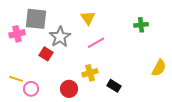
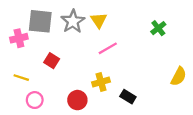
green cross: (141, 25) -> (158, 28), turned -32
gray star: (60, 37) -> (73, 21), moved
yellow line: (16, 79) -> (21, 78), moved

